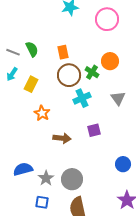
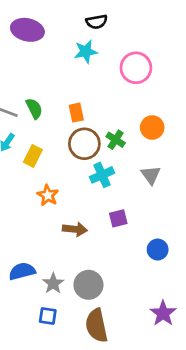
orange circle: (110, 61) -> (152, 127), moved
blue circle: (123, 164) -> (158, 250), moved

